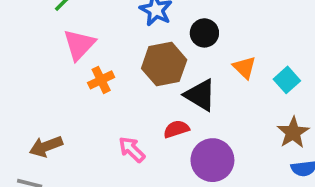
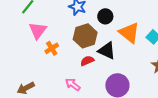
orange triangle: (244, 67) -> (129, 33), size x1.6
red semicircle: (176, 129) -> (87, 61), moved

